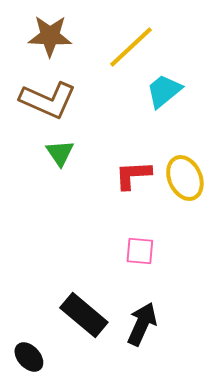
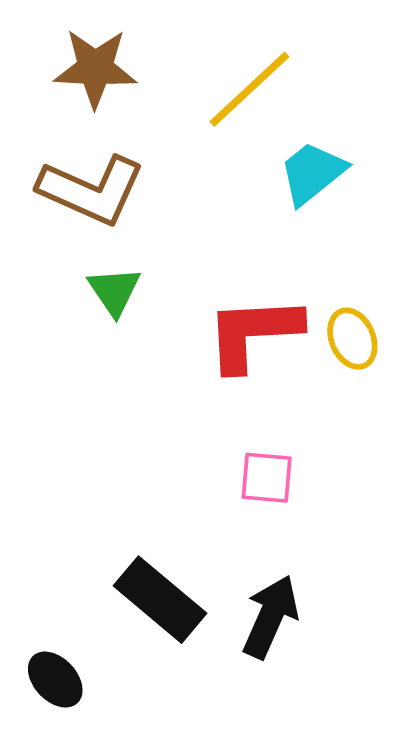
red L-shape: (133, 175) -> (253, 333), size x1.4
yellow ellipse: (185, 178) -> (352, 339), size x0.7

